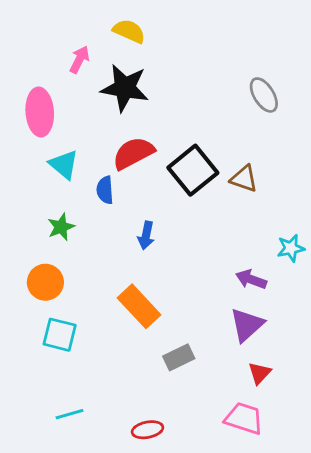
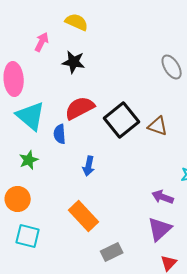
black star: (125, 88) -> (74, 62), size x0.7
cyan triangle: (64, 164) -> (31, 116), size x1.4

